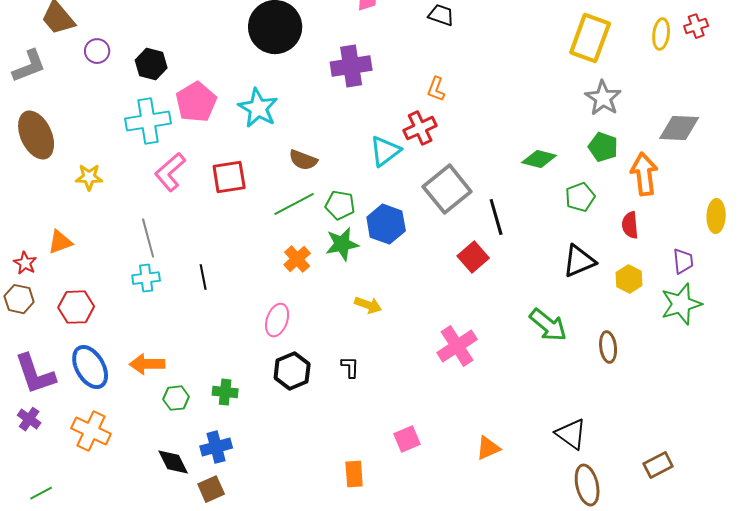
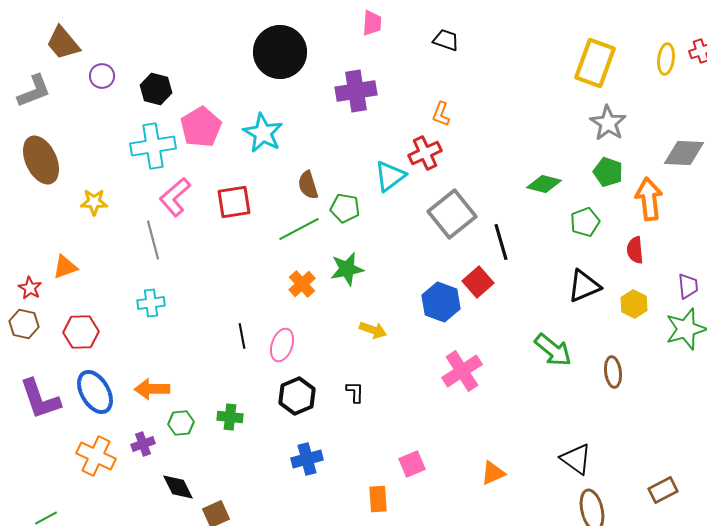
brown semicircle: (303, 160) -> (308, 185), turned 52
green pentagon: (340, 205) -> (345, 208), moved
blue hexagon: (386, 224) -> (441, 302), moved
gray line: (148, 238) -> (153, 240), moved
black line: (203, 277) -> (242, 336), moved
purple cross: (29, 419) -> (143, 444), moved, turned 35
blue cross: (216, 447) -> (307, 459), moved
orange rectangle: (354, 474) -> (378, 499), moved

